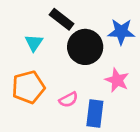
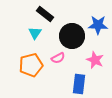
black rectangle: (62, 19) -> (45, 14), moved
pink semicircle: (68, 100) -> (58, 58), moved

